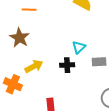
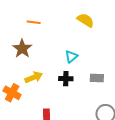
cyan triangle: (79, 47) -> (71, 57), moved

